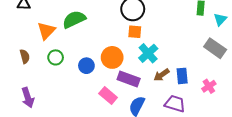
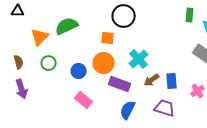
orange square: (135, 32) -> (108, 38), moved
pink rectangle: (108, 96) -> (84, 100), moved
purple arrow: (28, 98) -> (22, 89), moved

